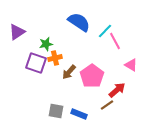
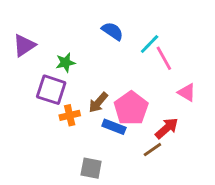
blue semicircle: (79, 22) -> (112, 31), size x0.7
orange cross: (55, 58) -> (70, 115), moved
gray square: (56, 111) -> (91, 168), moved
blue rectangle: (79, 114) -> (114, 127), moved

